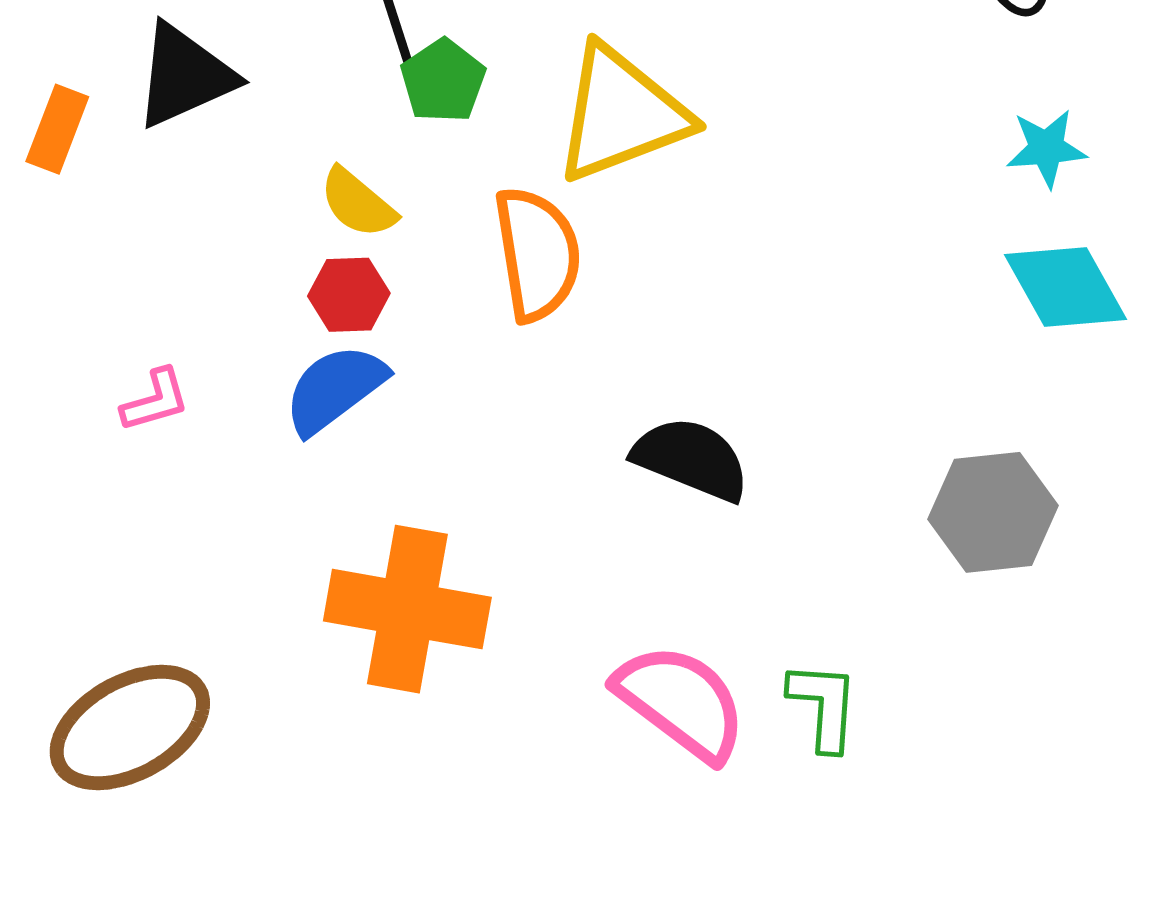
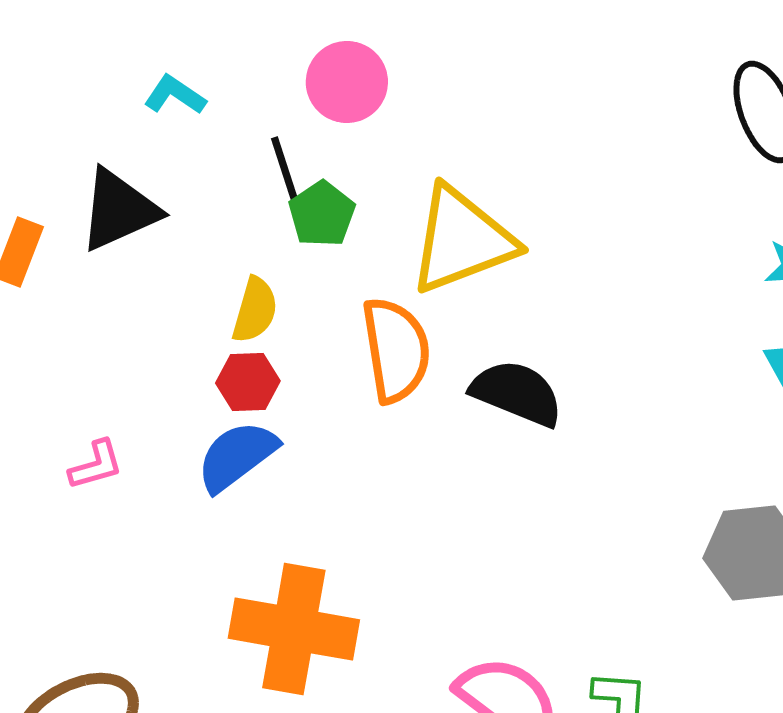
yellow semicircle: (358, 203) -> (255, 310), turned -114
black semicircle: (691, 459) -> (517, 393), moved

